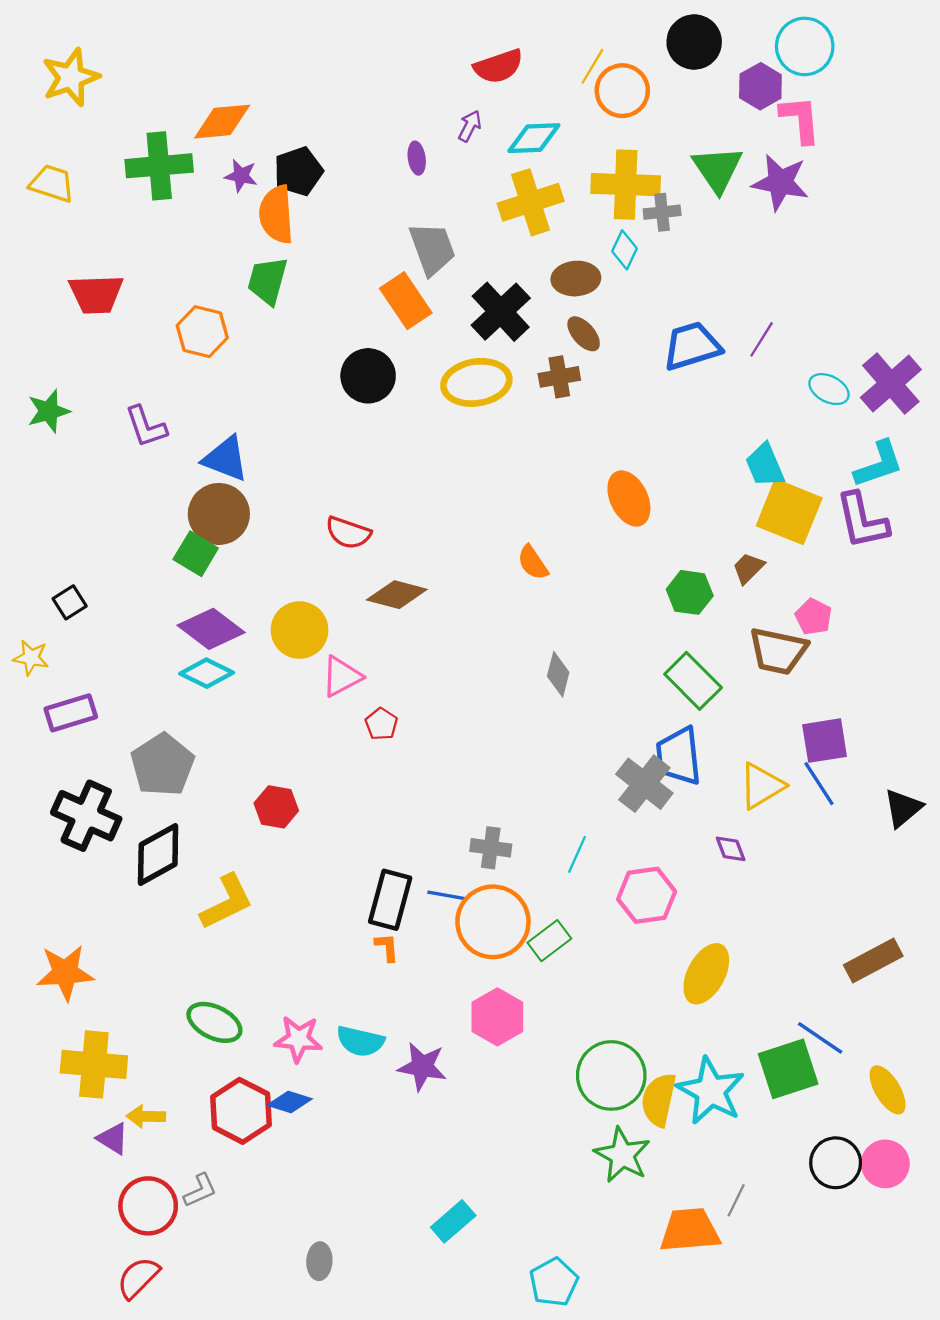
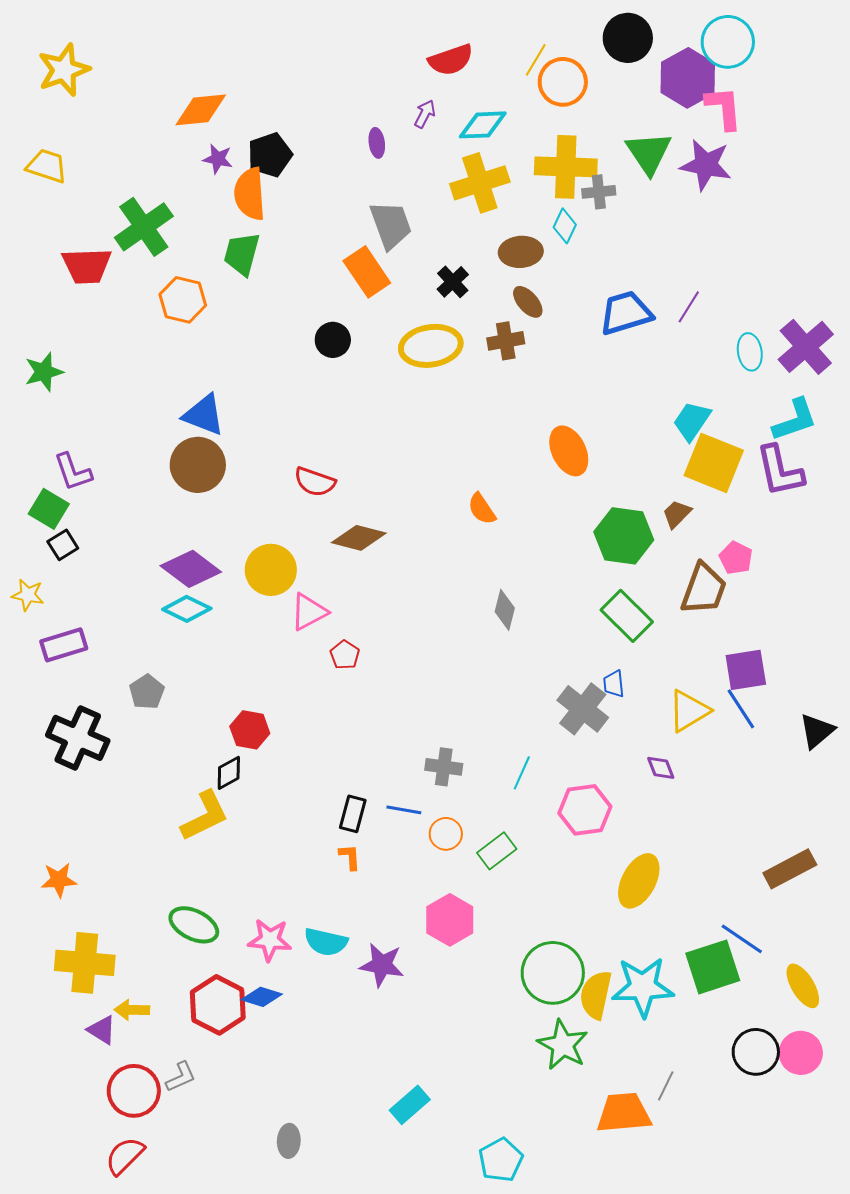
purple hexagon: (760, 86) -> (688, 78), size x1.4
green cross: (159, 166) -> (144, 227), moved, turned -30
black cross: (501, 312) -> (453, 282), size x0.6
black circle: (368, 376) -> (333, 340), size x0.7
cyan ellipse: (829, 389) -> (750, 352), turned 54
purple L-shape: (146, 427) -> (73, 472), moved
cyan trapezoid: (765, 465) -> (692, 421), turned 57
green square: (196, 554) -> (49, 509), moved
green hexagon: (690, 592) -> (624, 536), size x1.4
brown trapezoid: (778, 651) -> (704, 589), turned -82
blue trapezoid: (679, 756) -> (614, 684), size x0.5
gray pentagon: (162, 765) -> (147, 692), size x0.6
black diamond: (158, 854) -> (229, 773), moved, size x0.6
black rectangle: (390, 900) -> (353, 814), size x0.7
orange circle: (493, 922) -> (446, 834), size x0.5
orange star: (65, 973) -> (59, 880), size x0.7
cyan star: (711, 1091) -> (643, 987), turned -30

